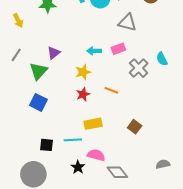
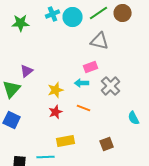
cyan arrow: (94, 51) -> (82, 83), moved
cyan semicircle: (162, 59) -> (134, 118), moved
brown square: (135, 127) -> (107, 144), turned 32

